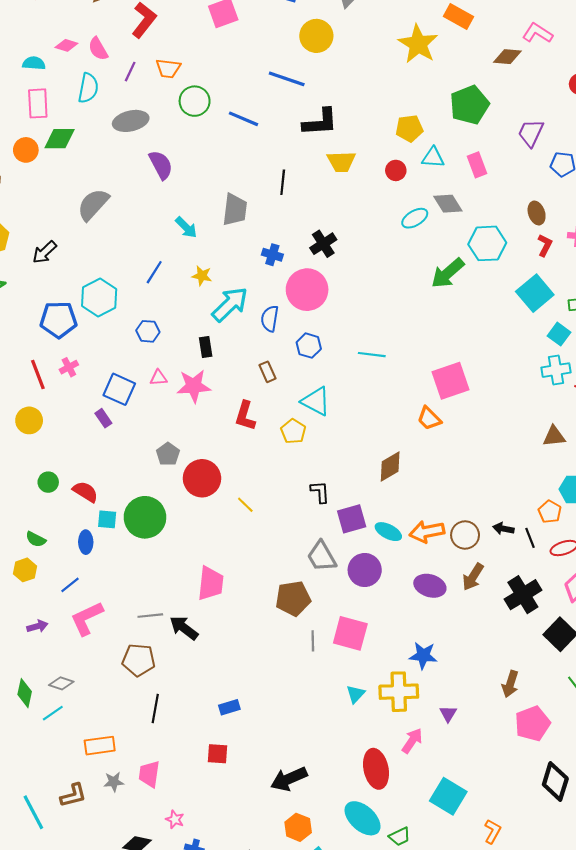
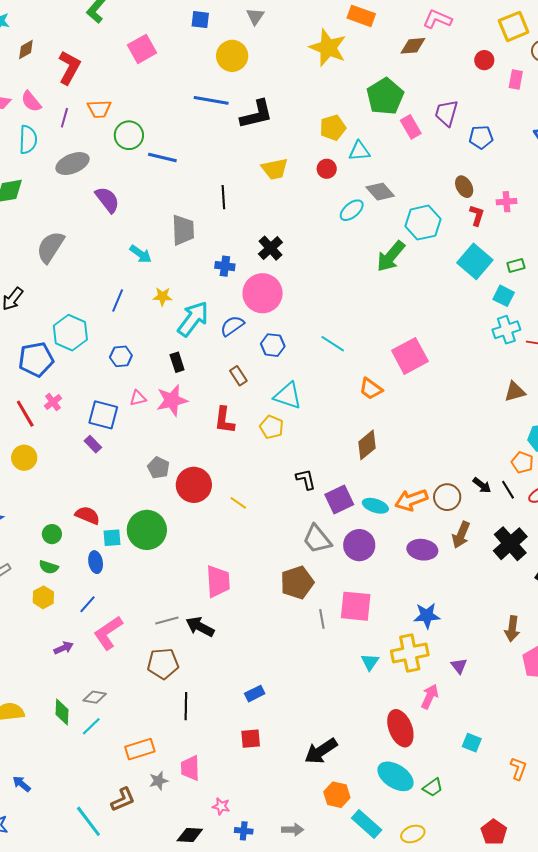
blue line: (243, 119) -> (162, 157), moved
black L-shape: (320, 122) -> (256, 114), moved
pink rectangle: (477, 165) -> (411, 127), moved
blue semicircle: (270, 319) -> (232, 326), turned 55
cyan line: (372, 355) -> (333, 344), turned 35
orange trapezoid: (429, 418) -> (371, 389), moved
green circle: (48, 482) -> (52, 534), moved
black arrow: (503, 529) -> (482, 485), turned -144
cyan square: (448, 796) -> (472, 743), size x0.6

